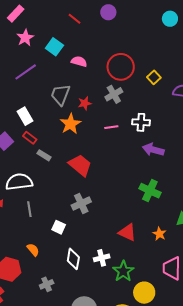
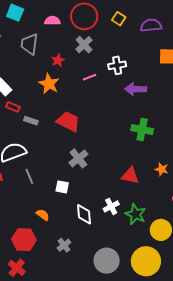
pink semicircle: (79, 61) -> (52, 21), moved
gray trapezoid: (60, 95) -> (29, 44), moved

